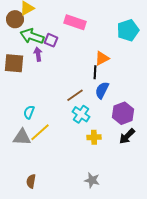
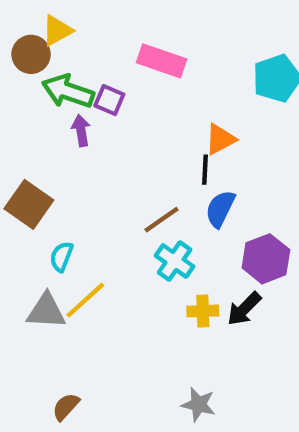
brown square: (14, 63) -> (29, 204), moved, turned 30
black arrow: (127, 136) -> (244, 309), moved
brown semicircle: (31, 181) -> (66, 407), turned 32

